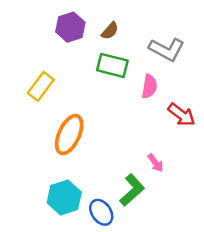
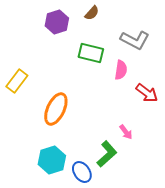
brown semicircle: (110, 31) -> (92, 13), moved
yellow rectangle: (41, 86) -> (17, 81), moved

